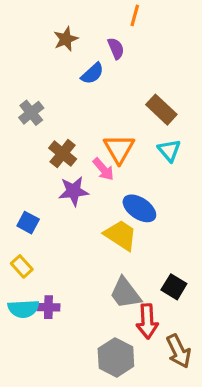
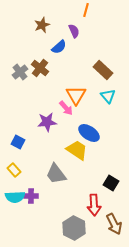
brown cross: (63, 154) -> (40, 68), moved
gray trapezoid: (125, 293) -> (56, 174), moved

